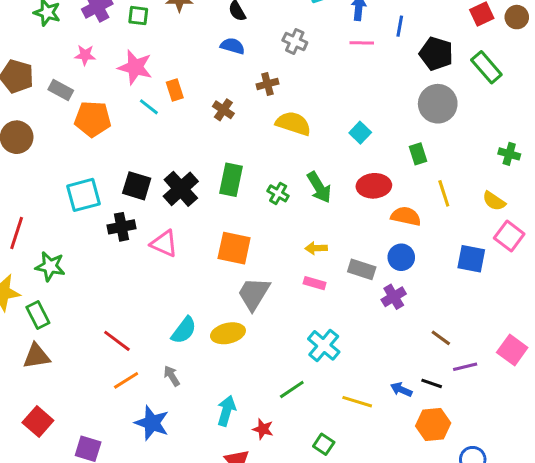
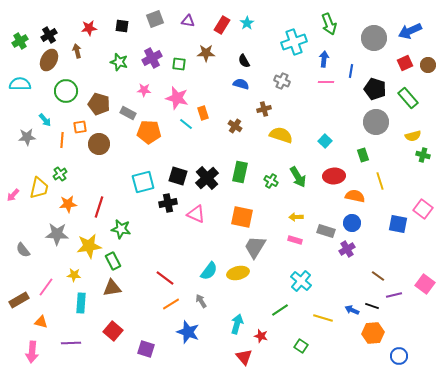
yellow semicircle: (494, 201) -> (413, 136), moved, turned -49

